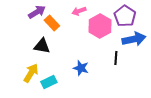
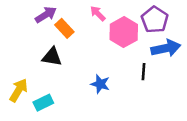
pink arrow: (79, 11) -> (98, 13), turned 64
yellow arrow: (31, 73) -> (19, 90), moved
cyan rectangle: (49, 82) -> (43, 103), moved

